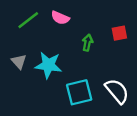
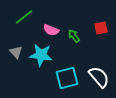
pink semicircle: (60, 18) -> (51, 30), moved
green arrow: (87, 43) -> (74, 36), turned -48

